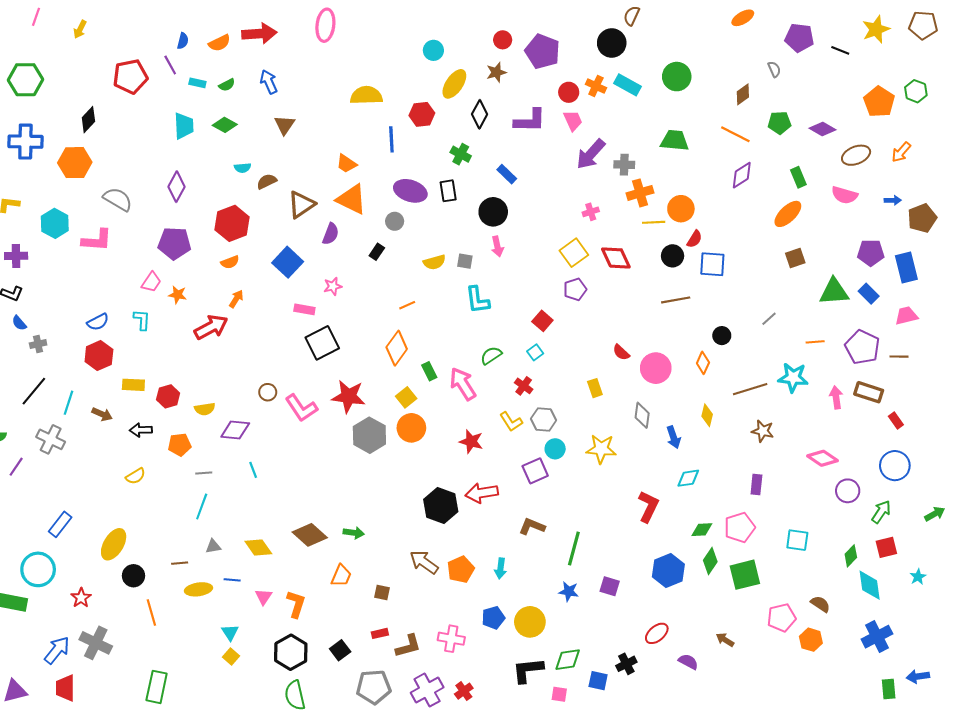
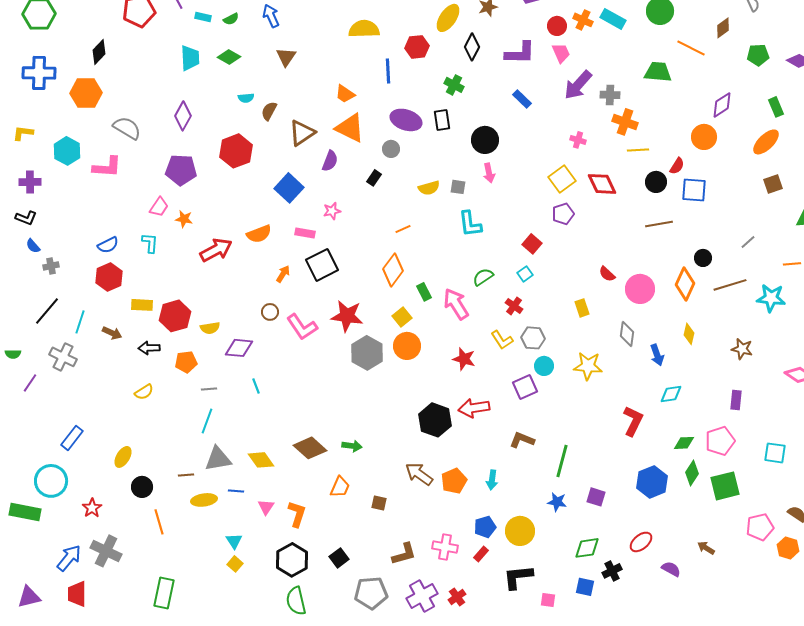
orange line: (735, 134) -> (691, 48), moved
blue rectangle: (507, 174) -> (522, 99), moved
brown semicircle: (267, 181) -> (269, 111), turned -36
orange cross: (640, 193) -> (625, 122), turned 35
orange circle: (681, 209) -> (704, 137), moved
pink cross: (591, 212) -> (578, 140), turned 35
orange semicircle: (230, 262) -> (259, 234), moved, size x1.4
orange arrow: (236, 299) -> (283, 274), moved
orange diamond: (703, 363) -> (685, 284), size x1.5
brown line: (750, 389) -> (730, 285), moved
red hexagon: (168, 396) -> (175, 316), size x1.4
yellow ellipse: (114, 544) -> (123, 457), size x0.7
gray triangle: (213, 546) -> (218, 459), size x1.8
red rectangle: (380, 633) -> (481, 554), moved, turned -35
green diamond: (568, 660) -> (587, 548), moved

